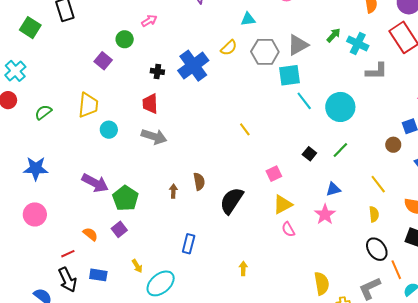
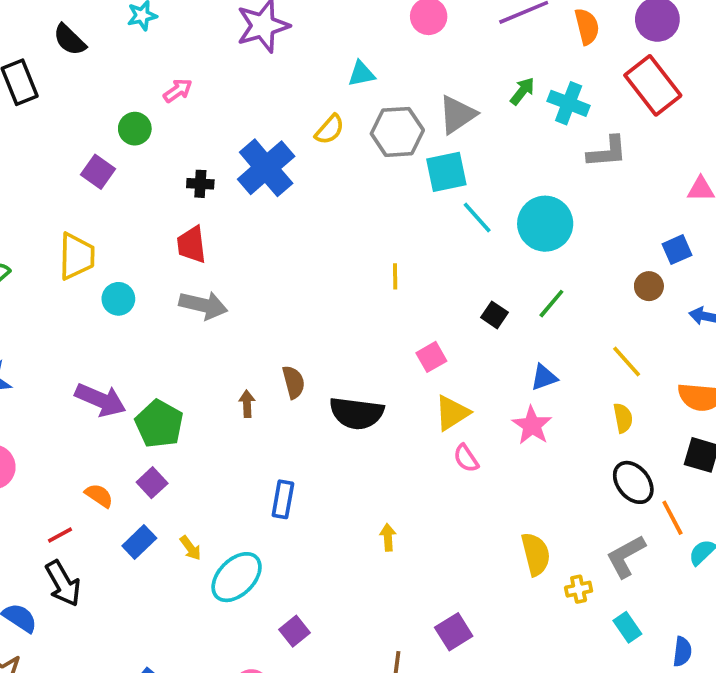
yellow line: (245, 129) -> (395, 276), moved, turned 40
black semicircle: (232, 201) -> (357, 413), turned -112
blue rectangle: (98, 275) -> (139, 542), moved, turned -48

